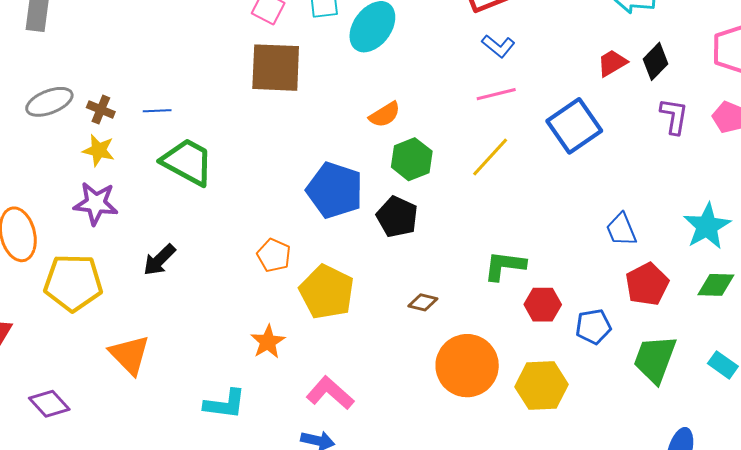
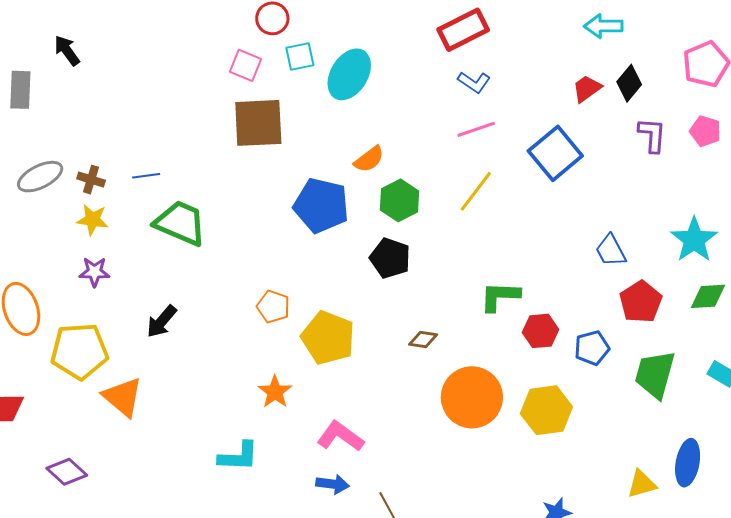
blue pentagon: (335, 190) -> (321, 205), moved
purple star: (96, 203) -> (94, 272), size x0.7
orange triangle: (130, 355) -> (123, 397), moved

